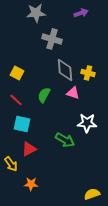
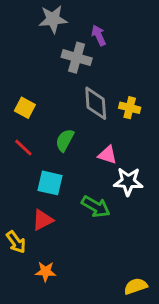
purple arrow: (81, 13) -> (99, 35), moved, turned -96
pink triangle: (73, 93) -> (108, 155), moved
cyan square: (22, 124) -> (50, 183), moved

